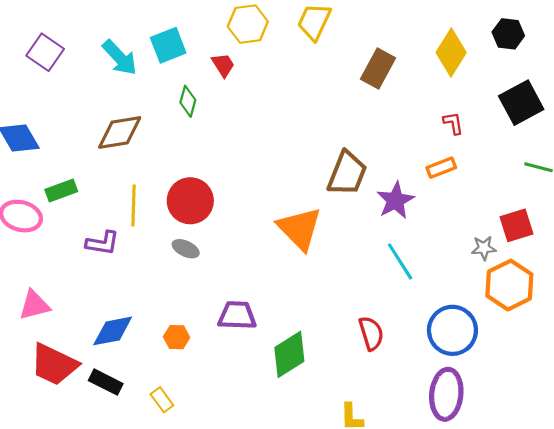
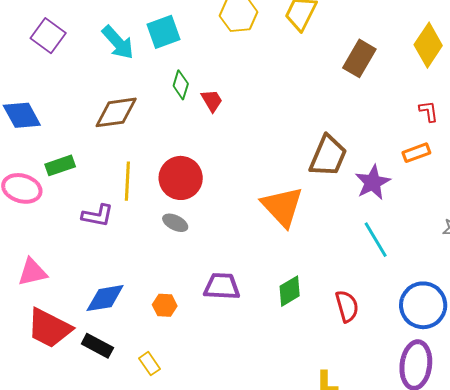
red trapezoid: (223, 65) -> (212, 101), moved
green diamond: (289, 354) -> (290, 291), moved, size x0.7

